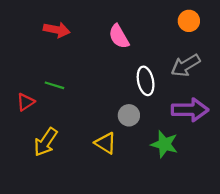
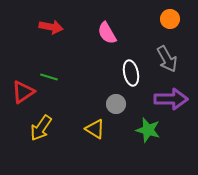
gray arrow: (186, 65) -> (167, 59), turned -88
red triangle: (26, 102) -> (23, 92), size x1.4

